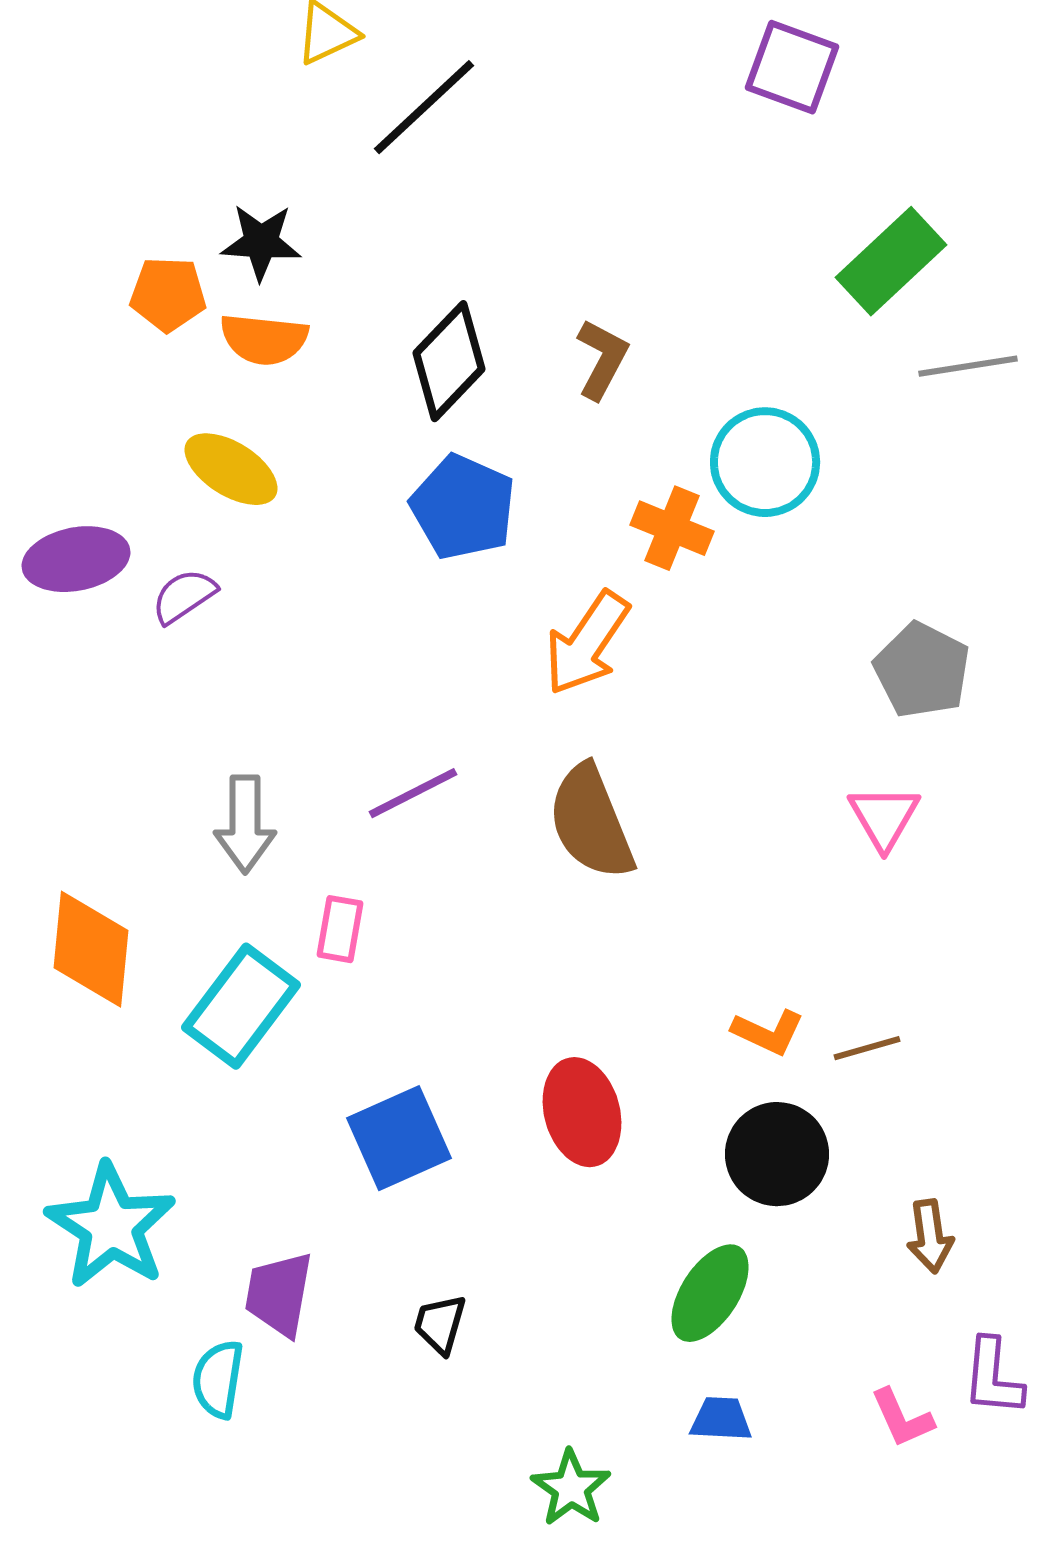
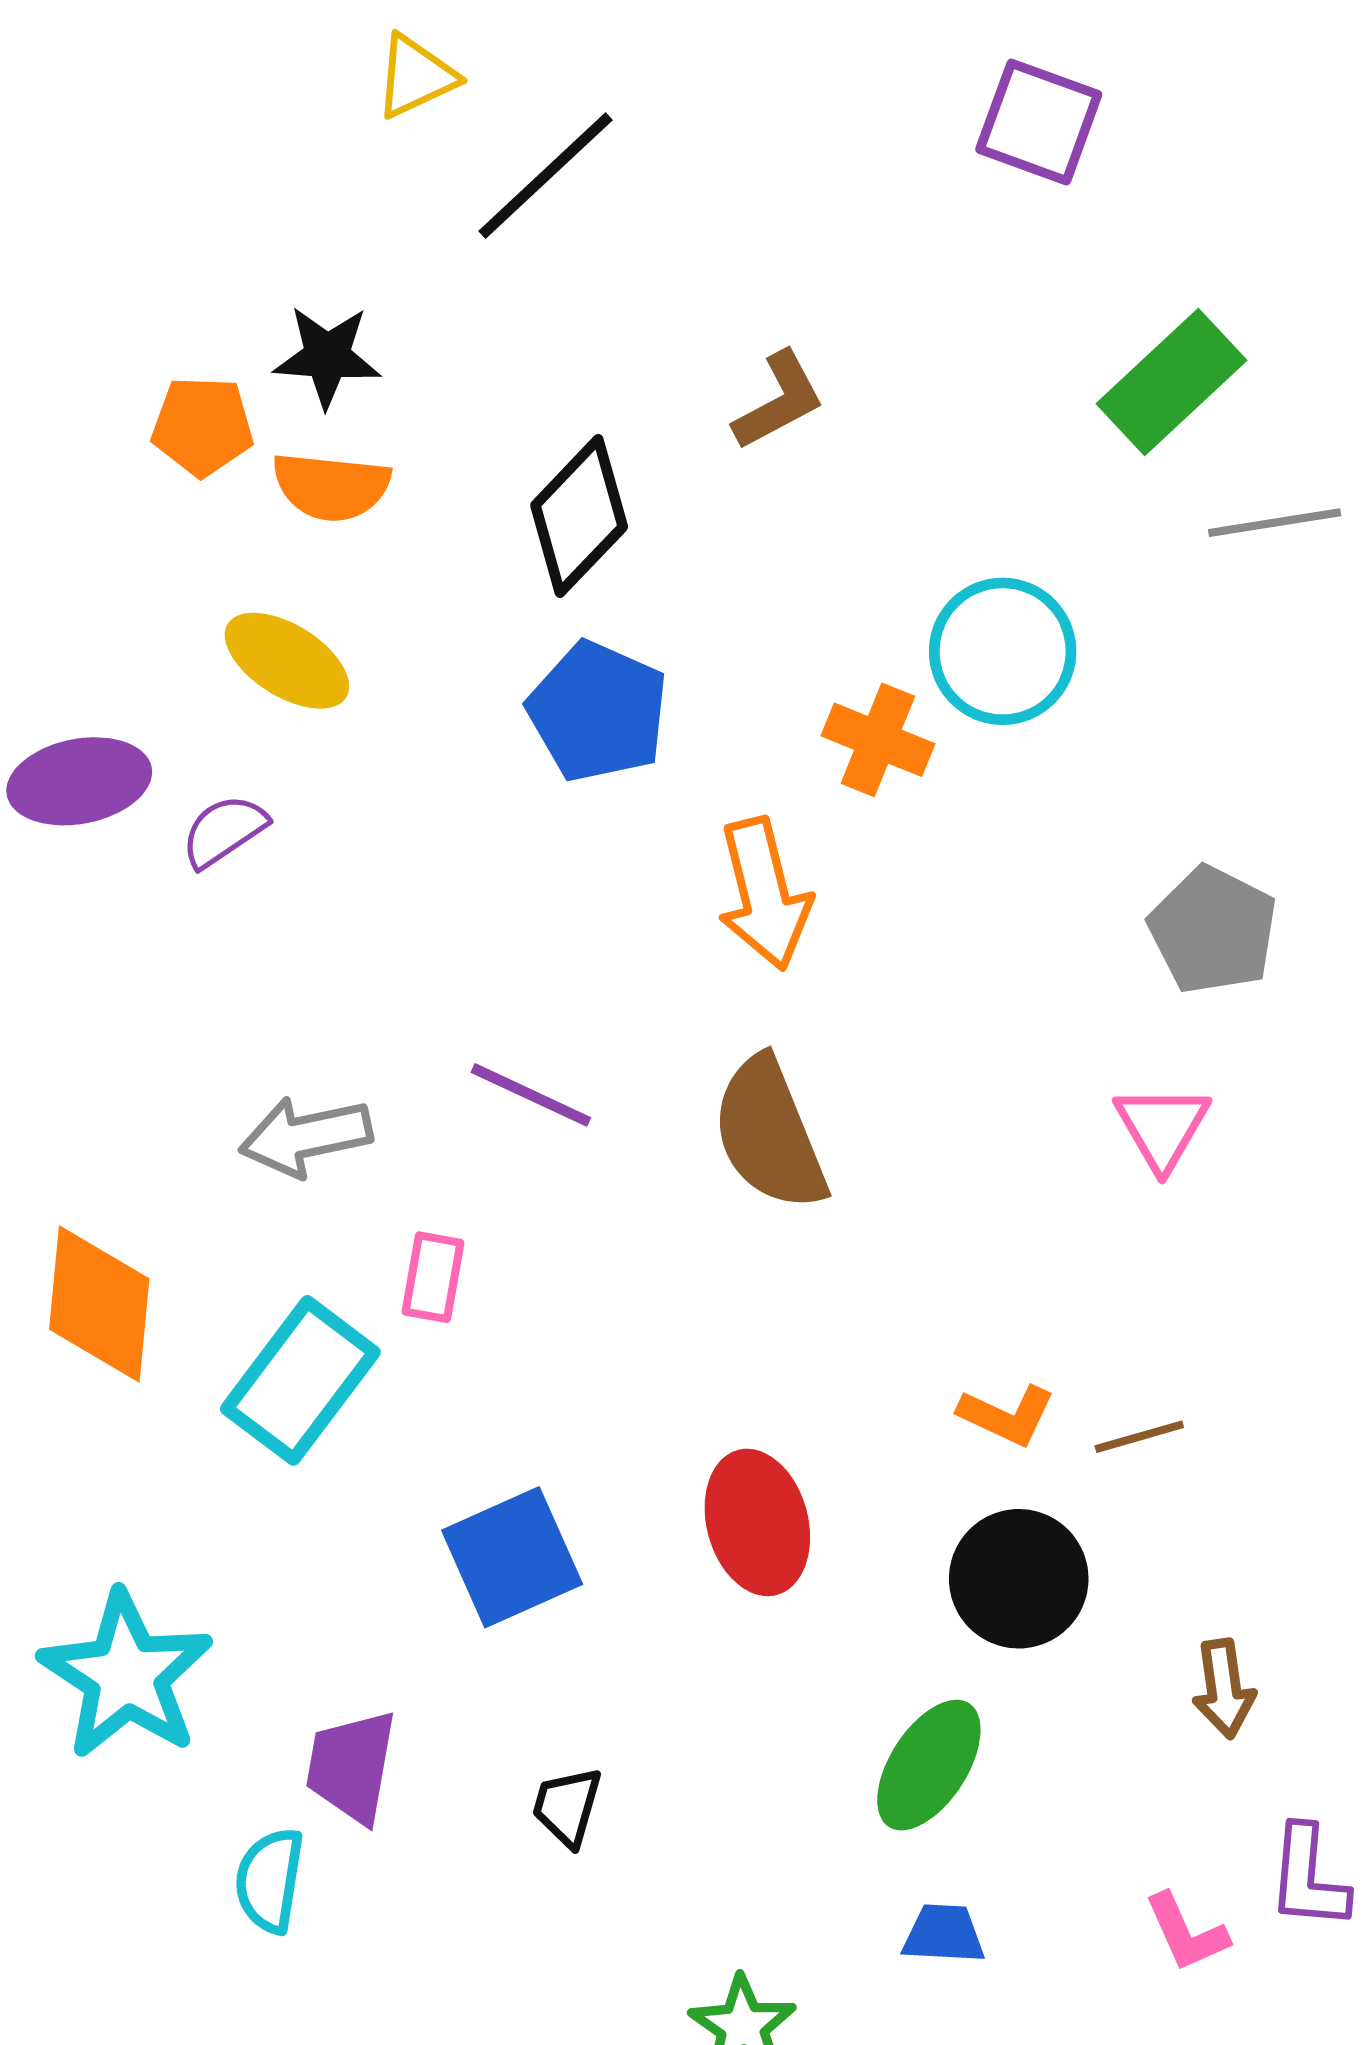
brown L-shape: (602, 359) -> (779, 401), moved, turned 34
orange arrow: (587, 643) -> (764, 894), turned -48
purple line: (413, 793) -> (531, 1095), turned 52
gray arrow: (245, 824) -> (306, 1136), turned 78

